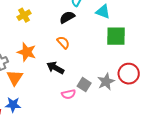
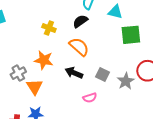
yellow cross: (24, 15) -> (49, 28), moved, turned -32
orange semicircle: (63, 42) -> (79, 47), size x1.5
gray square: (84, 85) -> (102, 75), moved

